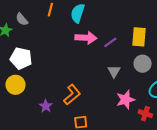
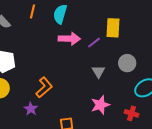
yellow rectangle: (139, 37) -> (113, 28), moved
orange L-shape: (72, 95) -> (44, 87), moved
pink star: (125, 100) -> (100, 105), moved

